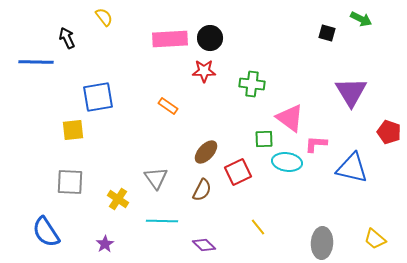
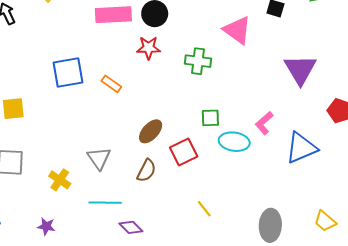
blue square: (98, 97) -> (68, 72), moved
pink triangle: (290, 118) -> (237, 30), moved
pink L-shape: (316, 144) -> (264, 123), turned -45
blue triangle: (352, 168) -> (301, 148), turned -36
purple star: (105, 244) -> (46, 226), turned -30
purple diamond: (204, 245) -> (131, 227), moved

